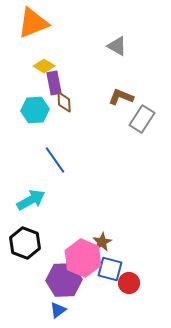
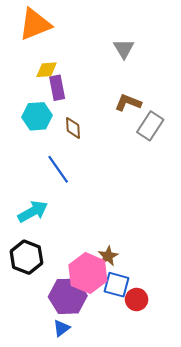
gray triangle: (117, 46) -> (124, 49), turned 30
yellow diamond: (44, 66) -> (47, 70), turned -35
brown diamond: (64, 102) -> (73, 128), moved

